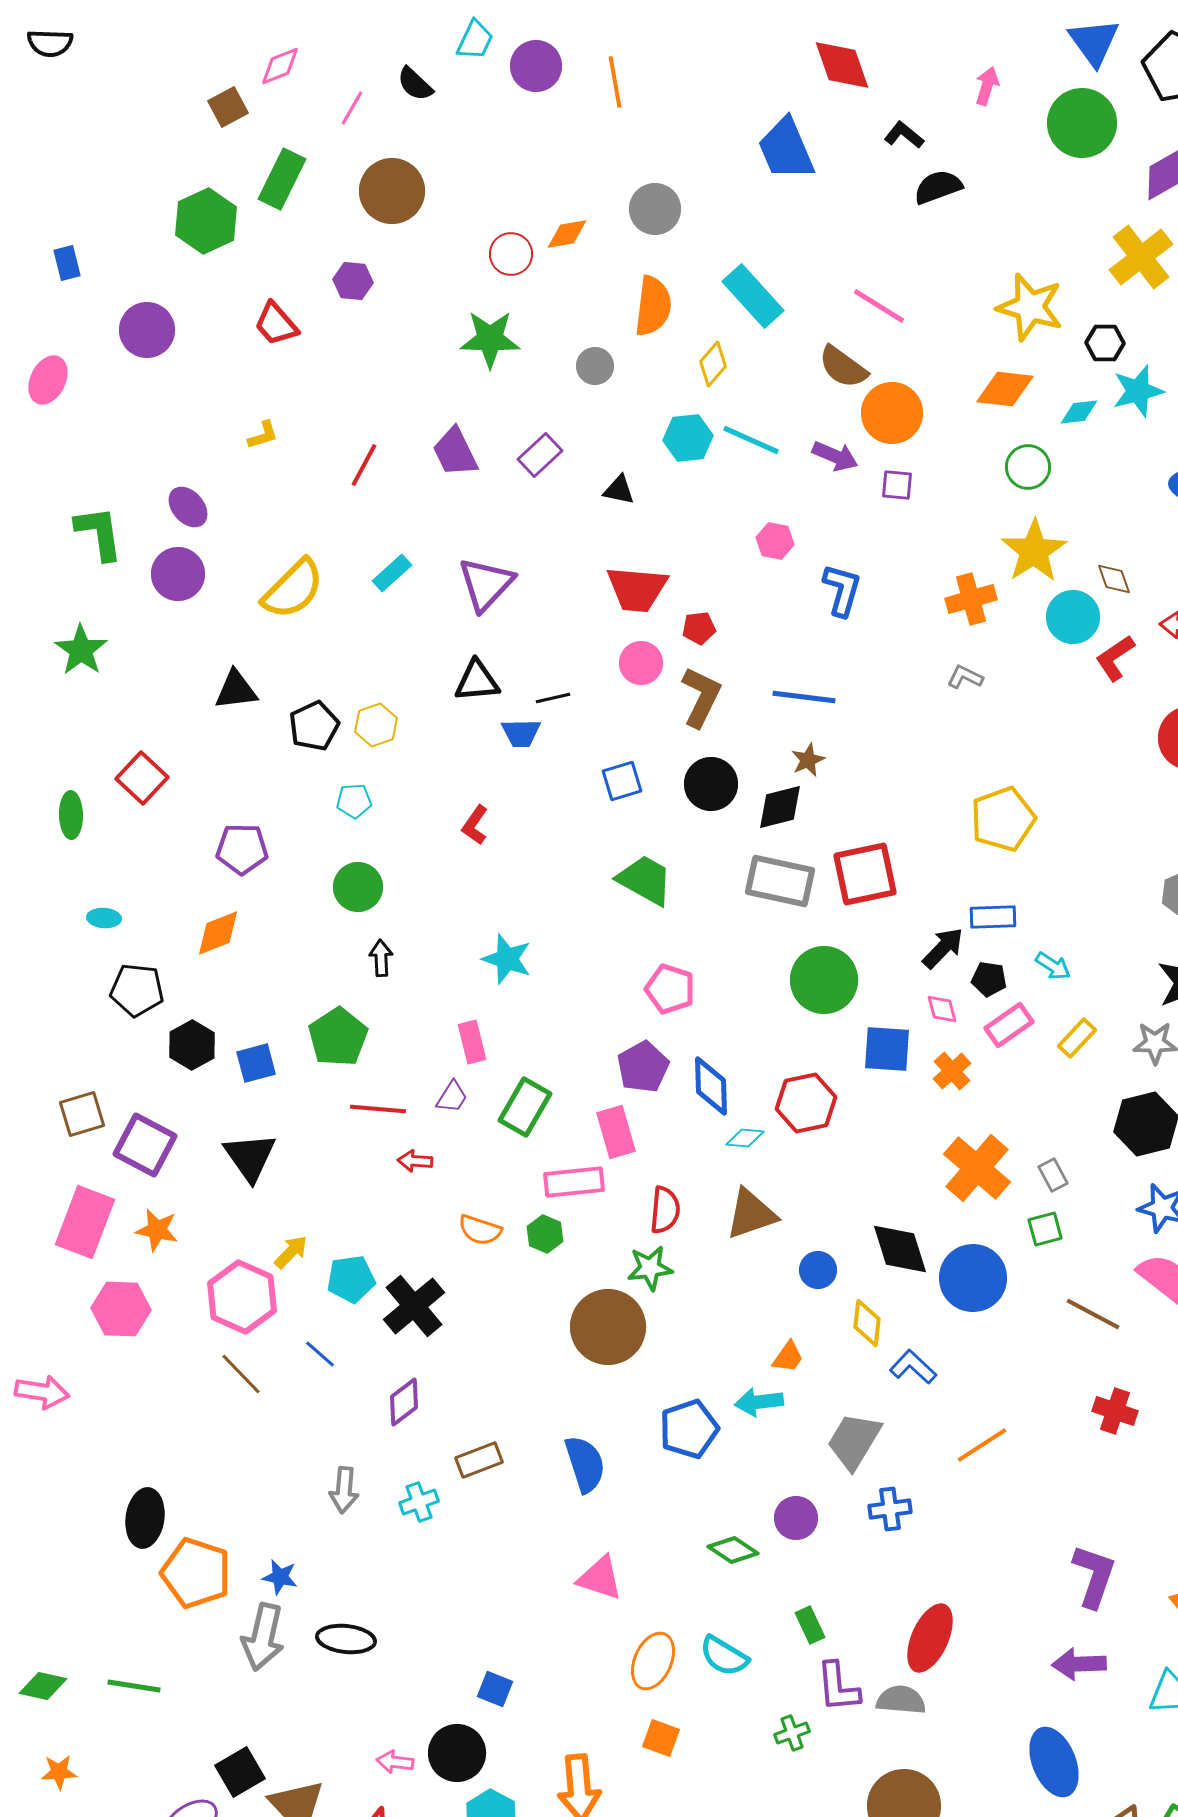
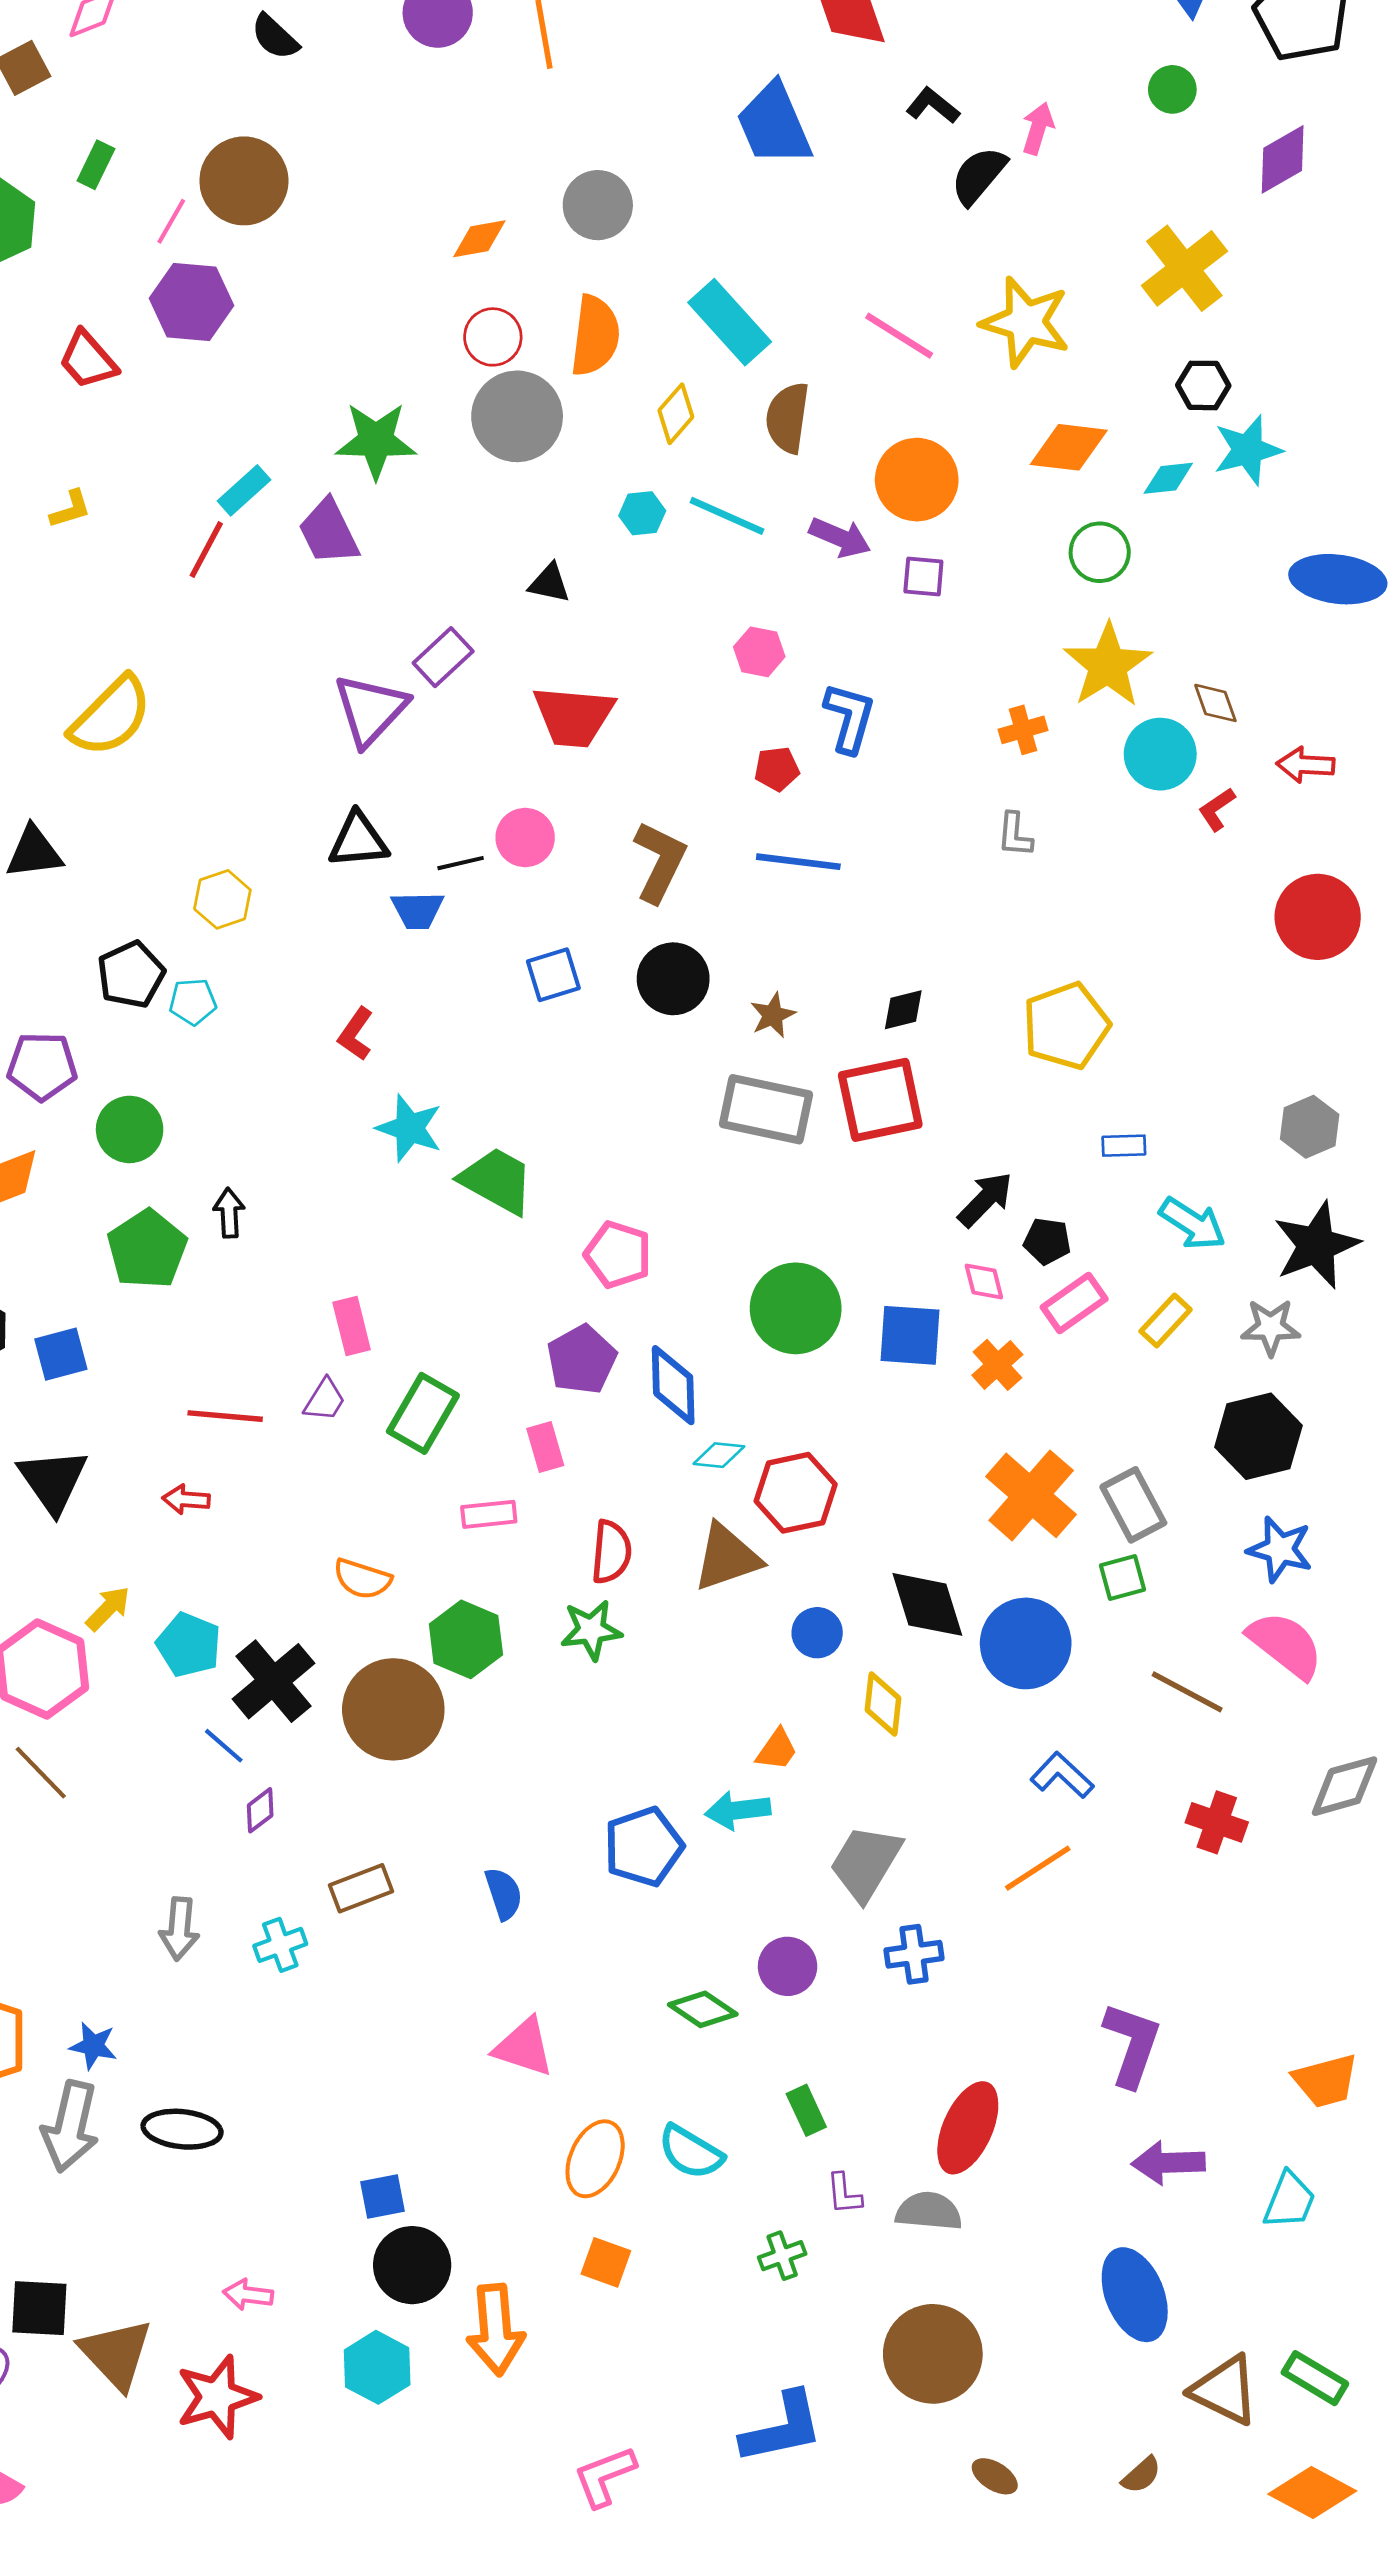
pink arrow: (987, 86) -> (1038, 128), moved
pink line: (352, 108) -> (171, 221), moved
green circle: (1082, 123) -> (1172, 89), size x0.5
green rectangle: (282, 179) -> (96, 165), size x0.6
black semicircle: (938, 187) -> (979, 176), turned -30
red circle: (511, 254) -> (493, 337), moved
yellow cross: (1141, 257) -> (1184, 268), moved
purple hexagon: (353, 281) -> (191, 302), size x1.5
yellow star: (1030, 307) -> (1026, 322), moved
green star: (490, 339) -> (376, 441), moved
gray circle: (595, 366) -> (517, 416), size x1.8
brown semicircle: (843, 367) -> (788, 418), moved, turned 62
cyan hexagon: (688, 438) -> (642, 513), size x0.7
purple rectangle: (540, 455) -> (443, 657), moved
cyan rectangle: (392, 573) -> (244, 490), moved
orange cross: (971, 599) -> (1023, 730), size x0.7
red pentagon: (699, 628) -> (777, 769), moved
red L-shape: (1115, 658) -> (1217, 809), size x0.7
pink circle: (641, 663) -> (525, 837), moved
gray L-shape: (965, 677) -> (1015, 835), turned -111
black pentagon: (314, 726) -> (131, 975), moved
brown star: (808, 760) -> (773, 1015), moved
black diamond: (780, 807) -> (903, 1010), moved, size x0.7
green trapezoid: (645, 880) -> (497, 1181), moved
green circle: (358, 887) -> (130, 1129), moved
blue rectangle: (993, 917) -> (1124, 1146), moved, size x0.7
cyan star: (507, 959) -> (409, 1128), moved
cyan arrow: (1053, 966) -> (1193, 1224), moved, size x1.4
green circle: (824, 980) -> (796, 1308), moved
green pentagon: (338, 1037) -> (147, 1249), moved
red hexagon: (806, 1103) -> (796, 1493), moved
pink rectangle: (616, 1132) -> (545, 1447), size x0.7
red arrow: (415, 1161) -> (186, 1499), moved
gray rectangle: (1053, 1175) -> (1133, 1505), size x1.6
pink rectangle: (574, 1182) -> (489, 1514), size x0.7
green hexagon: (545, 1234) -> (466, 1639), moved, size x1.5
cyan pentagon: (351, 1279) -> (189, 1645), turned 30
brown circle: (608, 1327) -> (393, 1709), moved
blue line: (320, 1354) -> (224, 1746), moved
blue L-shape: (913, 1367) -> (1062, 1775), moved
purple diamond: (404, 1402) -> (260, 1810), size x0.7
blue semicircle: (585, 1464) -> (504, 1894), size x0.7
purple L-shape: (1094, 1576) -> (1132, 2044), moved
purple L-shape: (838, 1687) -> (844, 2194), size x0.6
blue square: (495, 1689) -> (383, 2196), turned -33
black circle: (457, 1753) -> (412, 2265), moved
black square: (240, 1772) -> (39, 2308), turned 33

